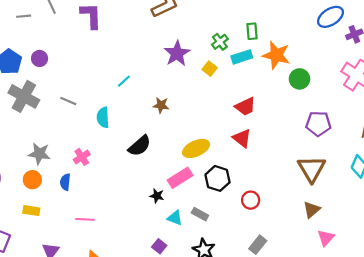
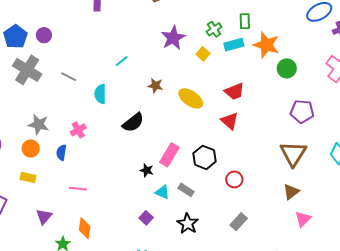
yellow ellipse: (196, 148) -> (191, 98), moved, turned 55
pink rectangle: (180, 178) -> (169, 155), turned -30

